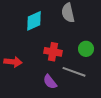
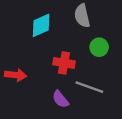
green circle: (86, 49) -> (99, 47), moved

